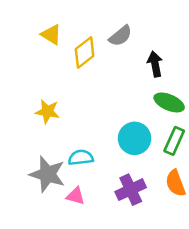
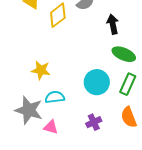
yellow star: (47, 111) -> (41, 70), moved
purple cross: (131, 190) -> (94, 122), size x0.7

